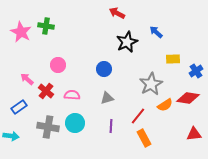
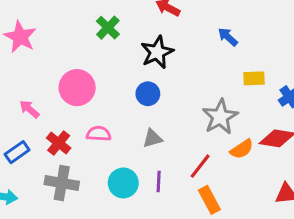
green cross: (46, 26) -> (108, 28), moved, turned 35
black star: (127, 42) -> (157, 52), moved
pink circle: (58, 65) -> (77, 88), size x1.5
red cross: (46, 91) -> (59, 143), moved
cyan circle: (75, 123) -> (123, 183), moved

